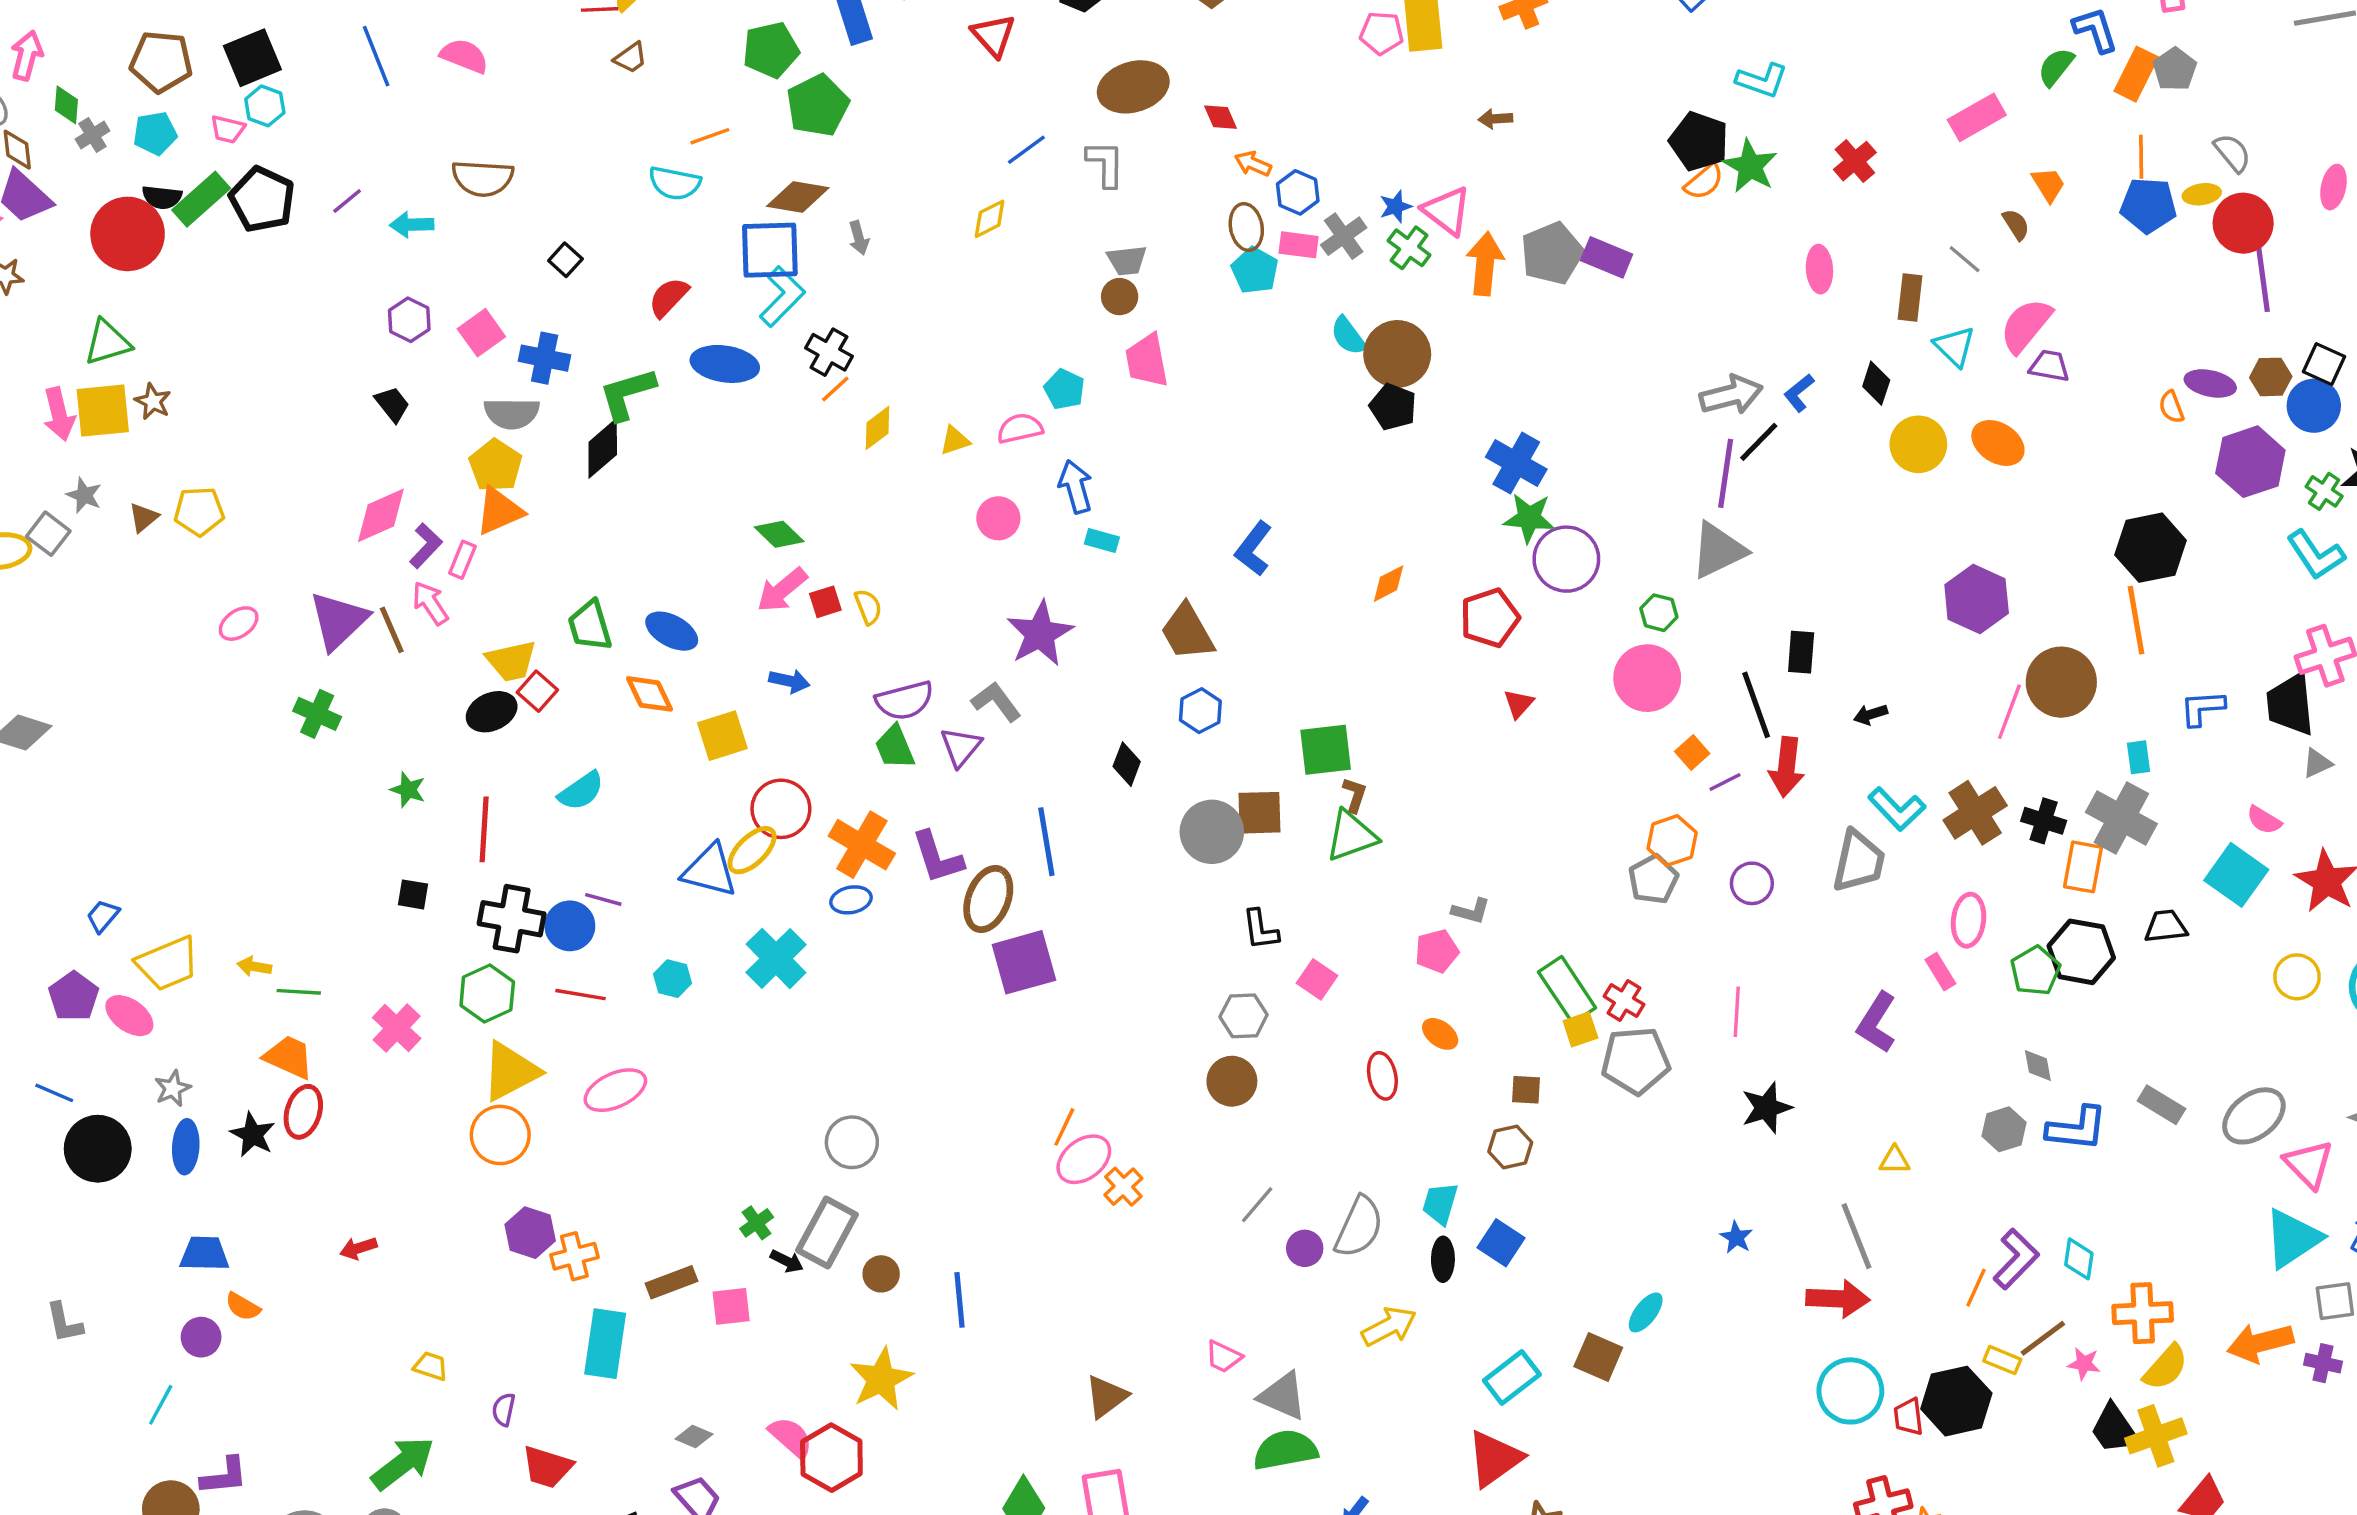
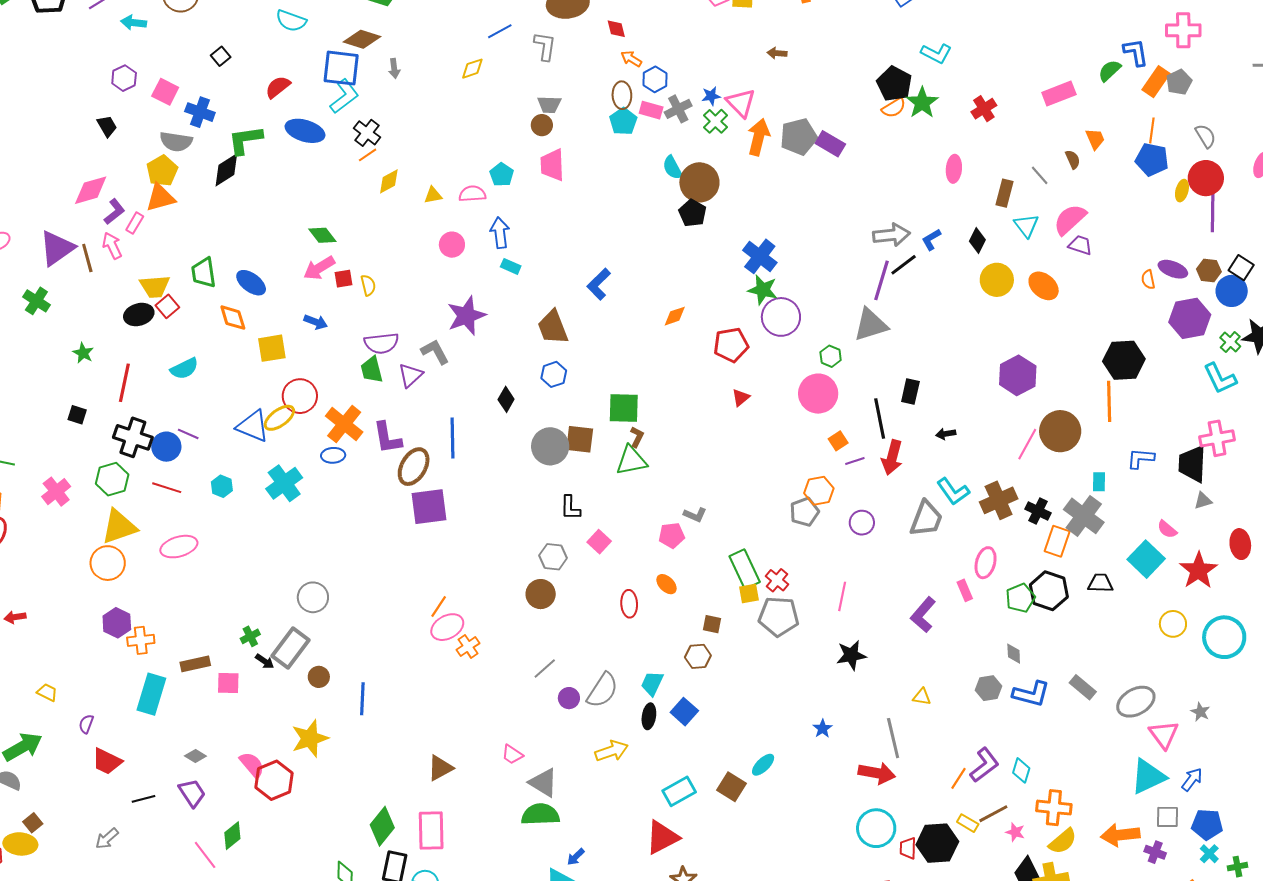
yellow ellipse: (2202, 194) -> (1182, 191), moved, turned -75
pink square: (481, 333) -> (165, 92), turned -36

